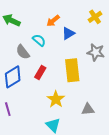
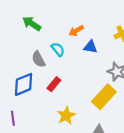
blue triangle: (68, 33) -> (90, 47), turned 32
yellow rectangle: (72, 70) -> (104, 97), moved, turned 40

